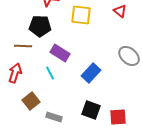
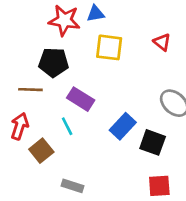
brown square: (31, 101) -> (41, 151), moved
black square: (91, 110) -> (153, 142), moved

